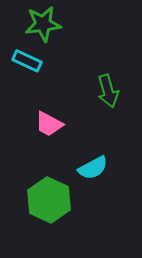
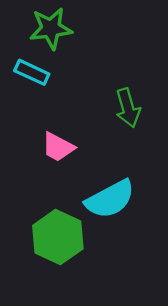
cyan semicircle: (93, 168) -> (110, 199), size x1.4

